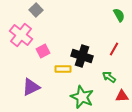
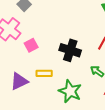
yellow rectangle: (63, 69) -> (44, 73), moved

